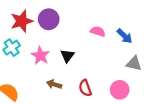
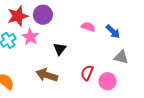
pink star: (40, 56) -> (30, 37), moved
brown arrow: (54, 84) -> (47, 75), size x1.5
red semicircle: (85, 88) -> (87, 73), moved, turned 42

